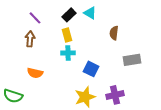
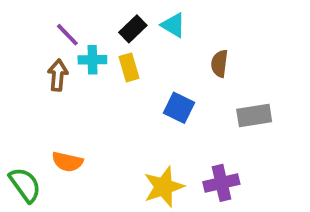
cyan cross: (68, 53) -> (92, 60), moved
blue square: (91, 69) -> (179, 108), moved
orange semicircle: (35, 73) -> (67, 162), moved
green semicircle: (13, 96) -> (25, 185), turned -144

